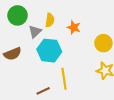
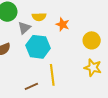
yellow semicircle: (50, 20) -> (39, 17), turned 80

